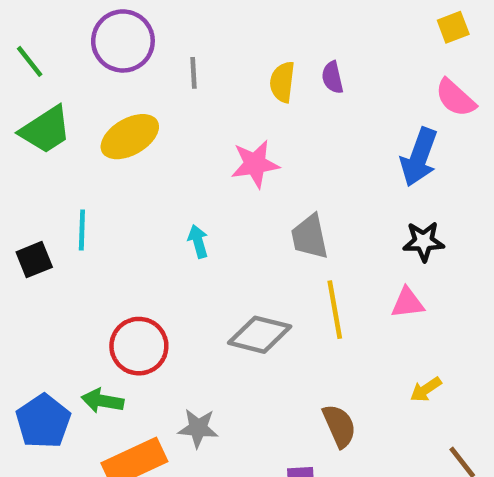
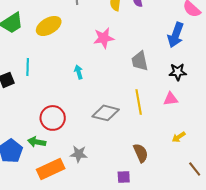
gray trapezoid: (310, 237) -> (140, 61), moved

